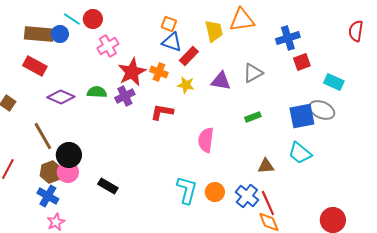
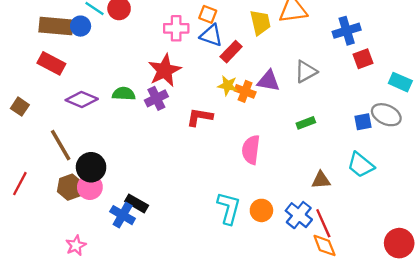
pink cross: (108, 46) -> (176, 28), moved, turned 30
orange cross: (159, 72) -> (245, 91), moved
blue square: (302, 116) -> (363, 122), size x0.6
blue cross: (48, 196) -> (123, 215), moved

